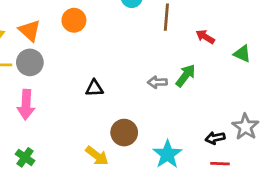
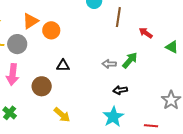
orange circle: (74, 20) -> (51, 30), moved
orange triangle: (30, 31) -> (30, 21), moved, turned 42
brown circle: (124, 133) -> (42, 86), moved
black arrow: (215, 138) -> (120, 90), moved

